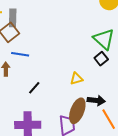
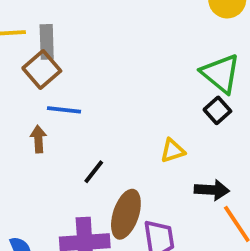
brown ellipse: (77, 111) -> (126, 214), moved

